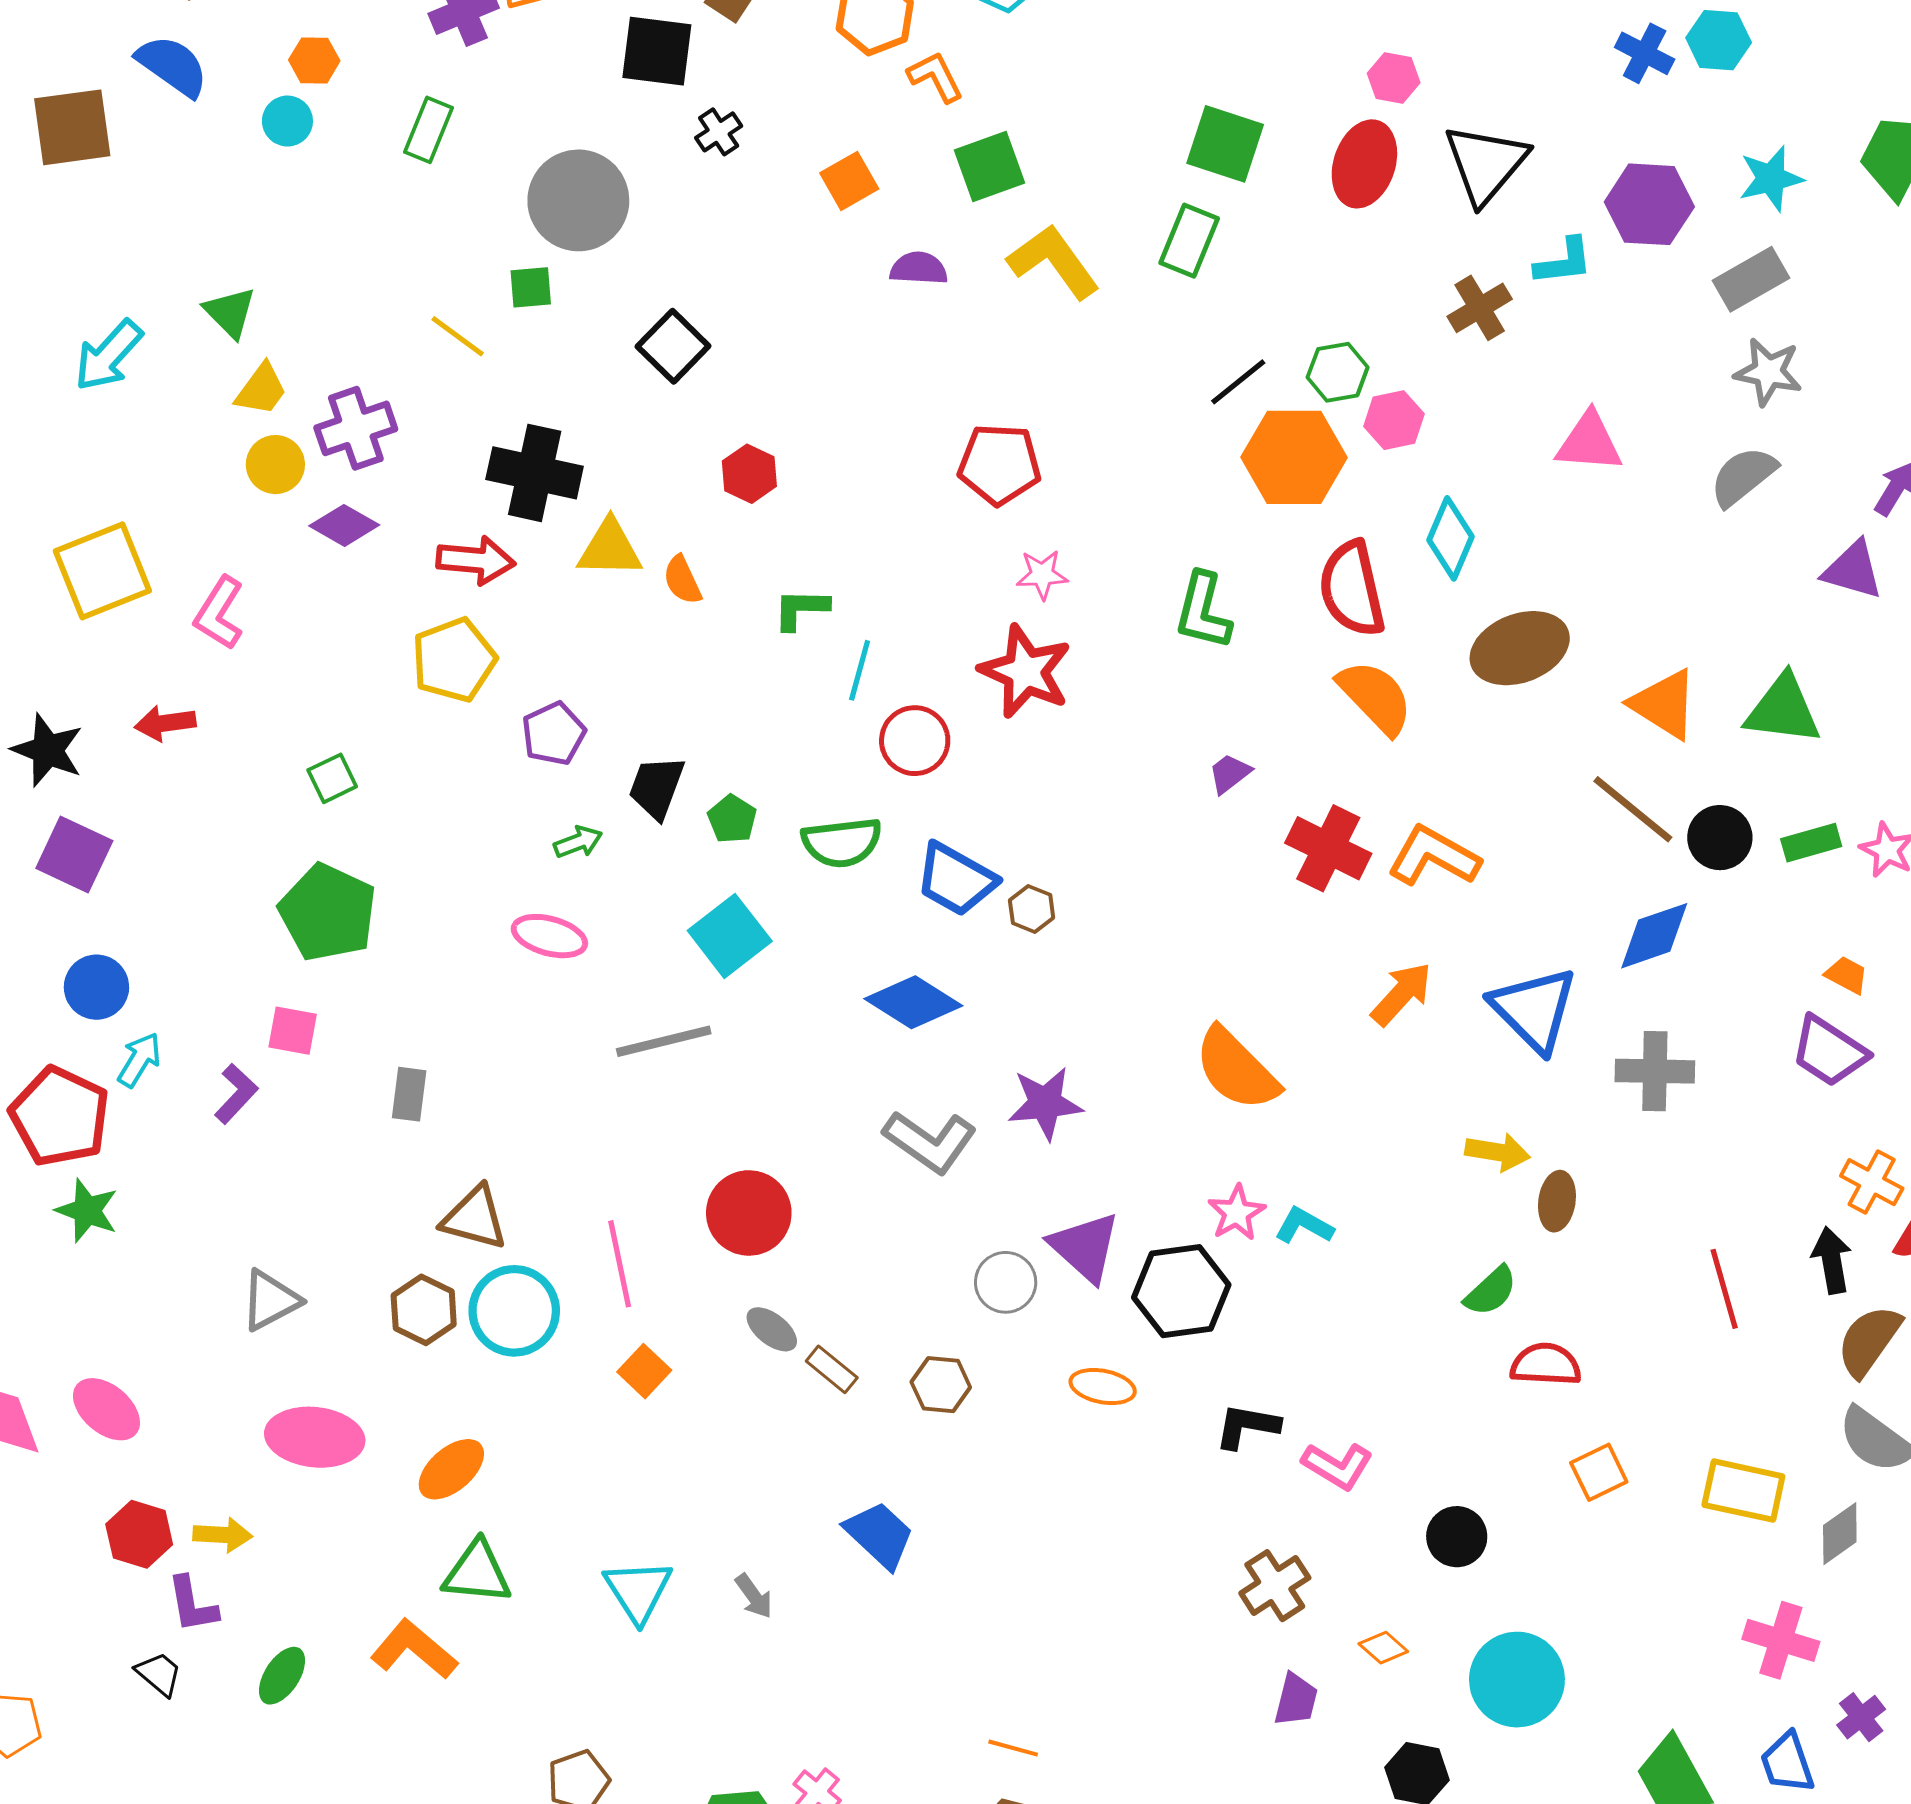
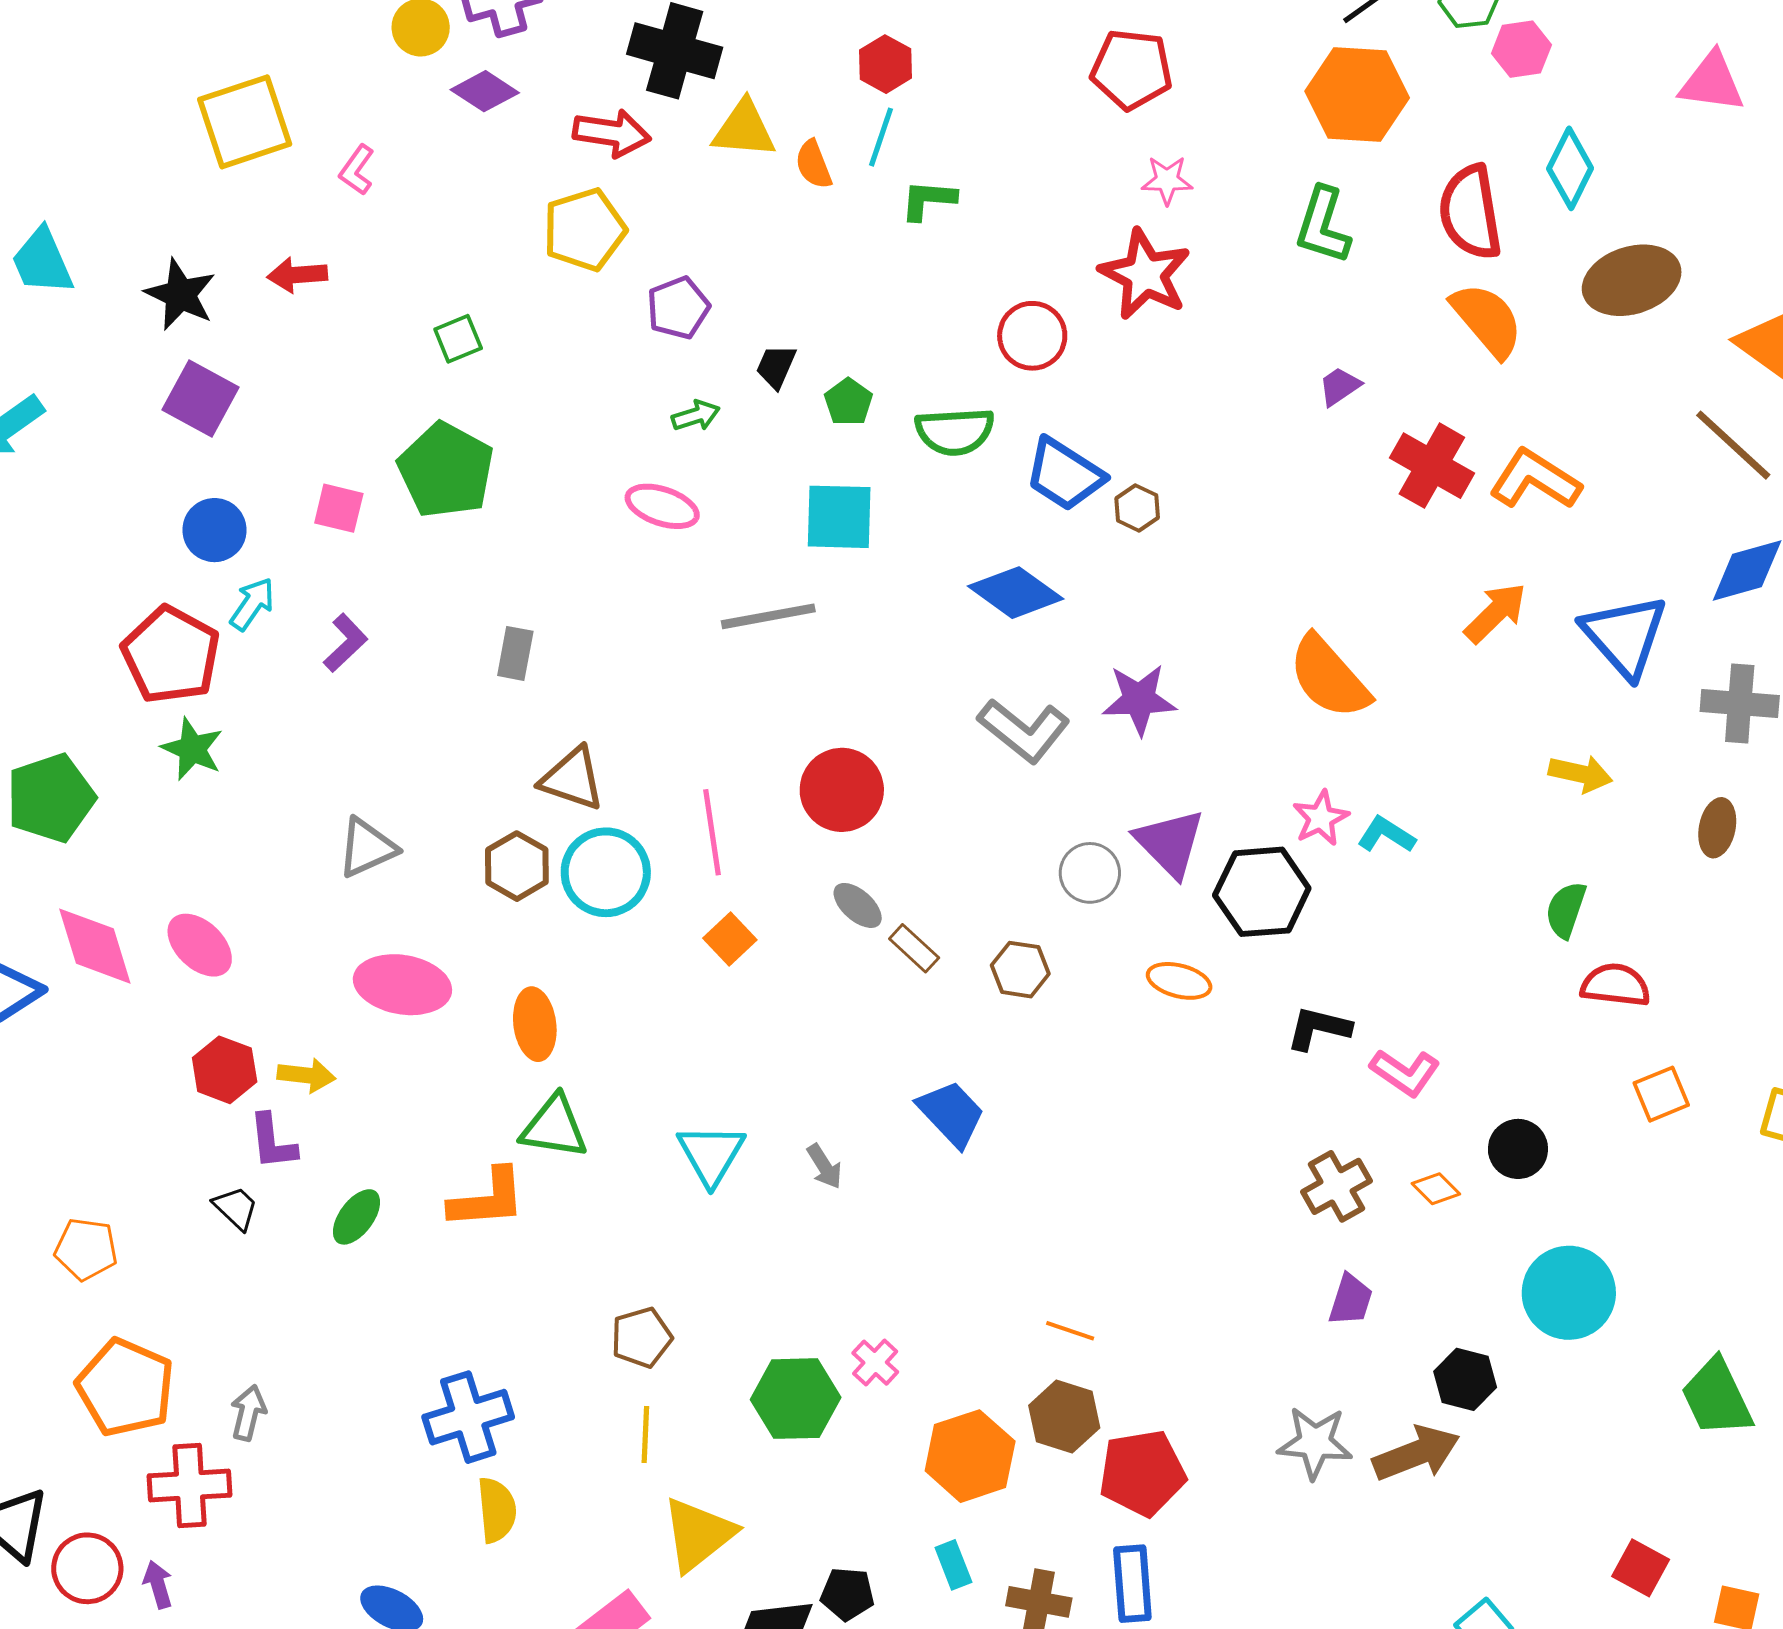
orange hexagon: (1294, 457) -> (1357, 94), moved
pink L-shape: (219, 613) -> (357, 170), size x0.7
cyan line: (860, 670) -> (881, 137), moved
black trapezoid: (657, 787) -> (776, 367), size x0.7
cyan square: (730, 936) -> (839, 517), turned 36
pink square: (293, 1031) -> (339, 508), moved
brown ellipse: (1557, 1201) -> (1717, 828), moved
green semicircle: (1491, 1291) -> (1566, 910), turned 148
orange ellipse: (451, 1469) -> (535, 1024), turned -60
orange diamond: (1383, 1648) -> (1436, 1189), moved
orange L-shape: (414, 1649) -> (487, 1199), turned 132

